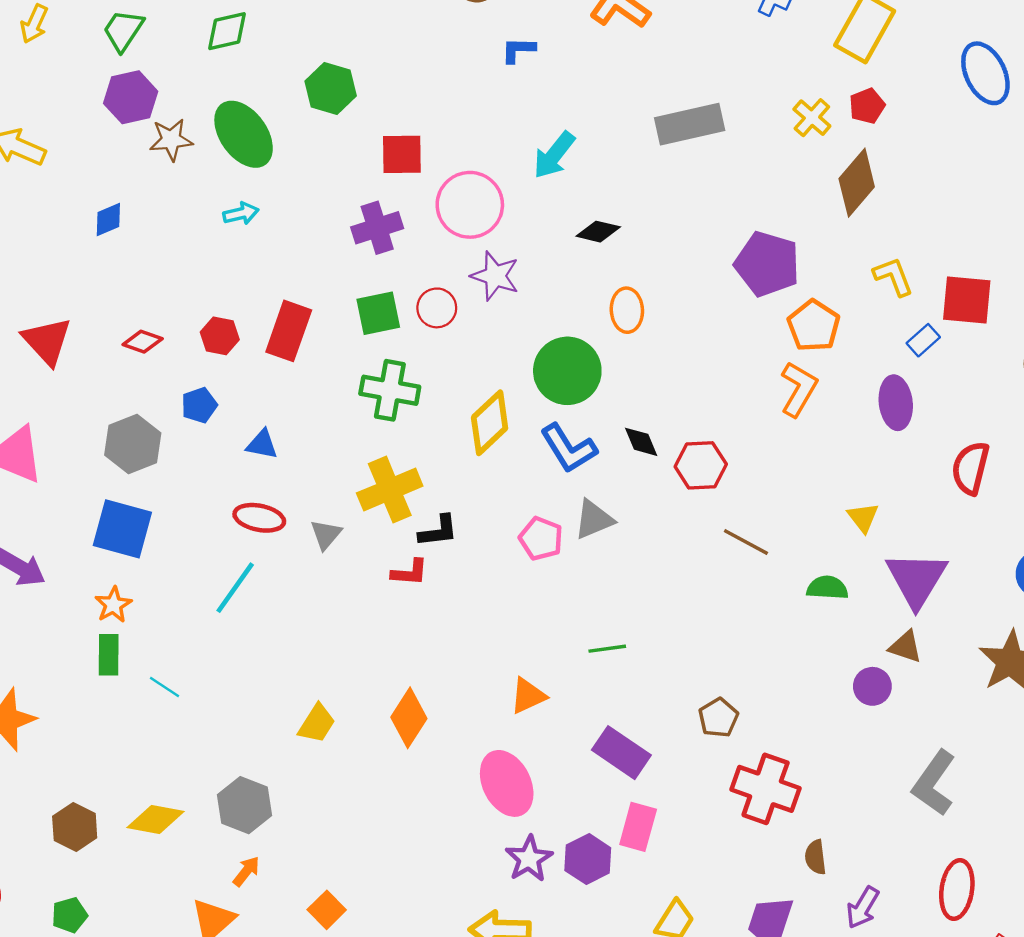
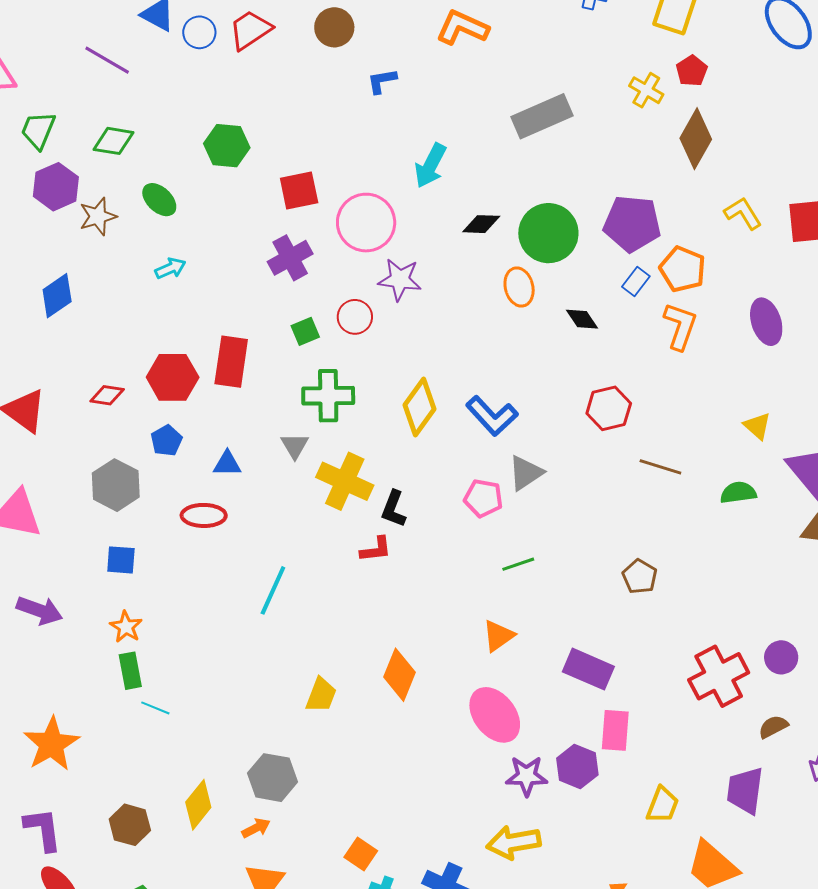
green diamond: (227, 31) -> (114, 141), moved, turned 33
green ellipse: (244, 134) -> (159, 200), size x0.6
blue diamond: (108, 219) -> (57, 296), size x1.4
green square: (378, 313) -> (305, 331), size x0.7
red hexagon: (220, 336) -> (173, 377), size x1.5
blue rectangle: (923, 340) -> (636, 282), moved
green circle: (567, 371) -> (548, 233), moved
black diamond: (641, 442) -> (582, 319), moved
yellow cross: (390, 490) -> (345, 481), turned -32
red ellipse: (259, 518) -> (204, 515), moved
blue square: (122, 529) -> (121, 560), size x0.6
black L-shape: (438, 531) -> (394, 509), turned 129
gray triangle: (326, 534) -> (295, 446), moved
cyan line: (235, 588) -> (273, 590), moved
green line: (607, 649) -> (518, 564), moved
purple circle: (872, 686) -> (781, 657), moved
cyan line: (165, 687) -> (155, 708), moved
brown pentagon: (718, 718) -> (640, 577), moved
red cross: (766, 789) -> (719, 676), turned -36
yellow diamond: (156, 819) -> (198, 805), turned -51
brown semicircle: (816, 857) -> (773, 727), turned 80
purple star: (529, 859) -> (527, 776), turned -30
orange arrow: (246, 871) -> (256, 828), moved, turned 36

